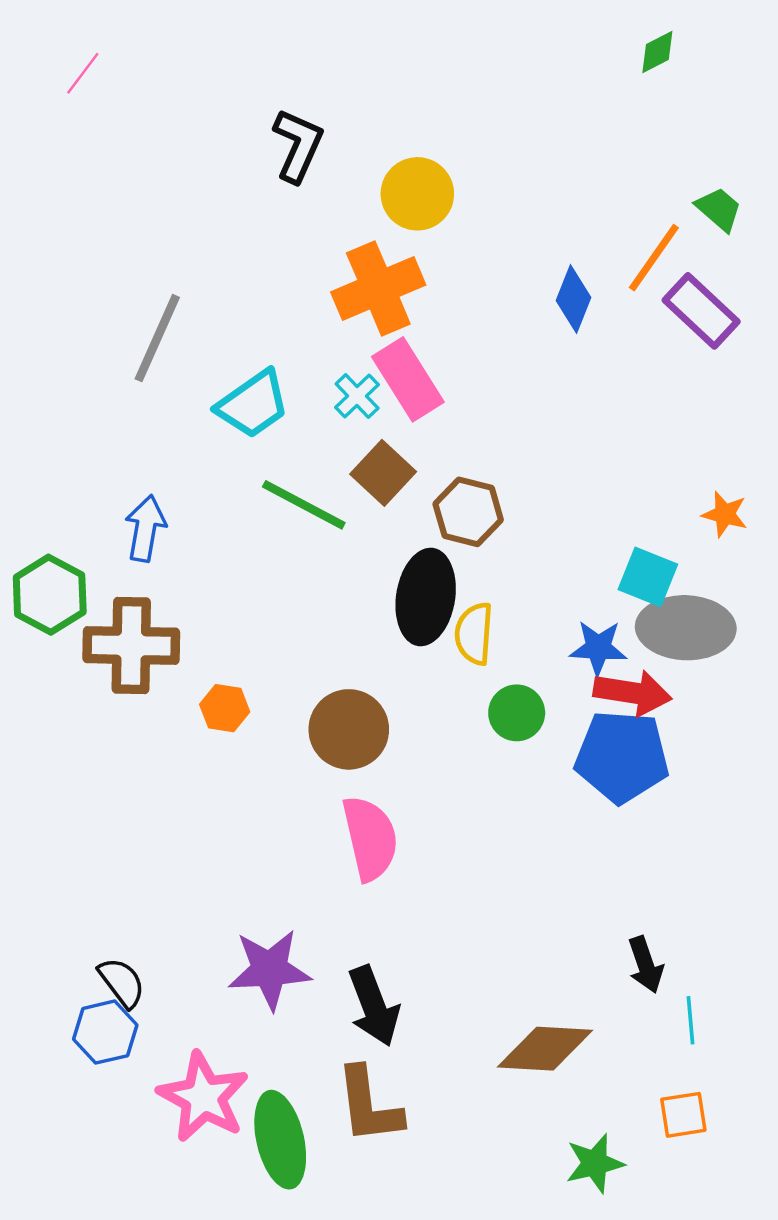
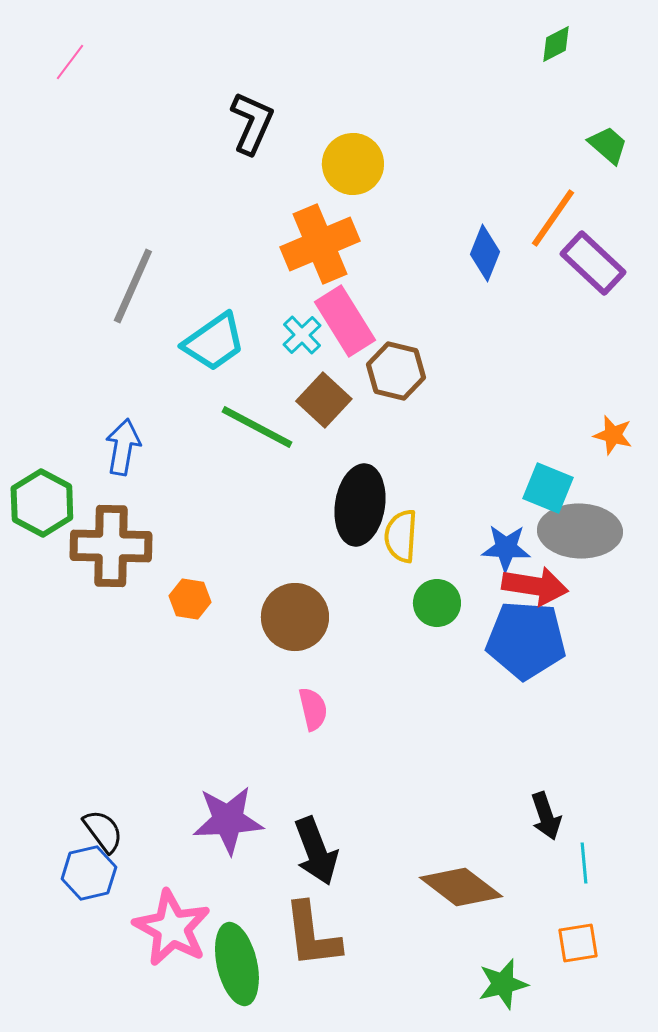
green trapezoid: (719, 209) -> (608, 145), moved
brown hexagon: (468, 512) -> (396, 371), moved
pink semicircle: (370, 838) -> (313, 709), size x0.6
brown diamond: (545, 1049) -> (461, 887), turned 34

